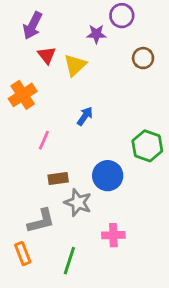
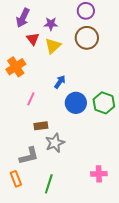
purple star: (96, 34) -> (51, 24), moved
brown circle: (143, 58) -> (87, 38), moved, size x1.5
blue circle: (108, 176) -> (76, 103), moved
gray star: (78, 203) -> (55, 143), turned 30
pink cross: (113, 235) -> (99, 174), moved

